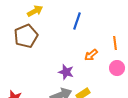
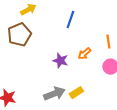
purple star: (66, 72) -> (60, 61), moved

